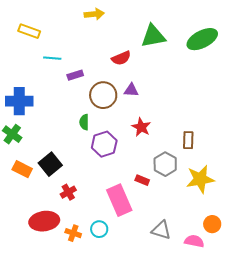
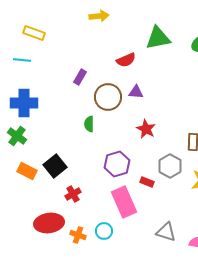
cyan line: (52, 58) -> (22, 60), moved
purple rectangle: (75, 75) -> (80, 77), turned -42
purple hexagon: (104, 144) -> (117, 164), moved

